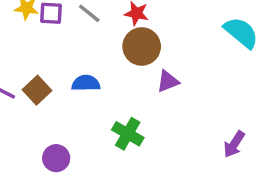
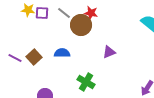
brown circle: (142, 46) -> (81, 25), moved

